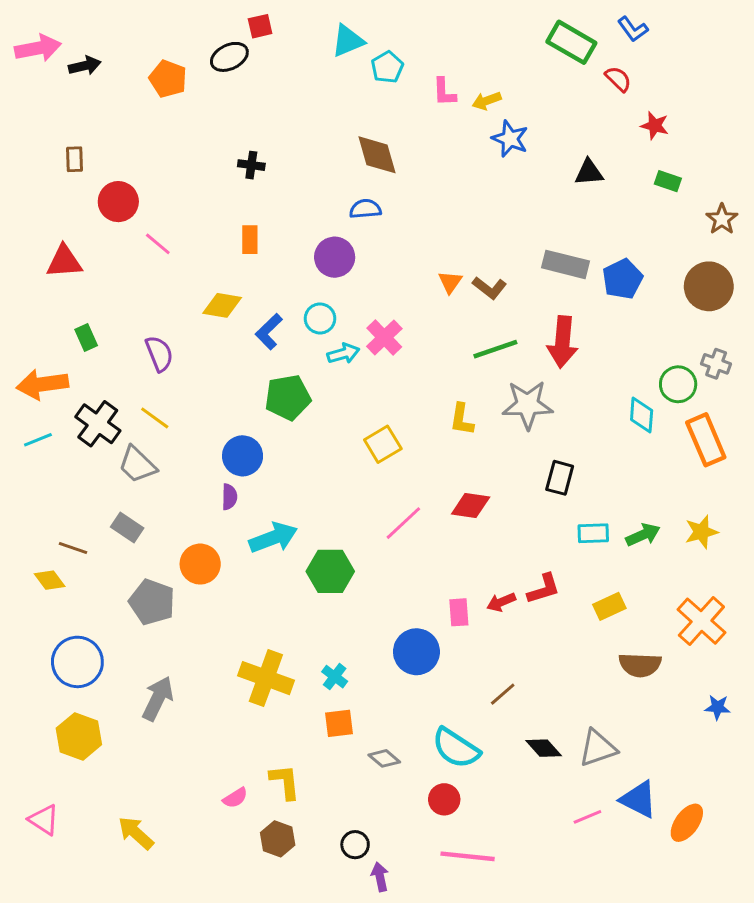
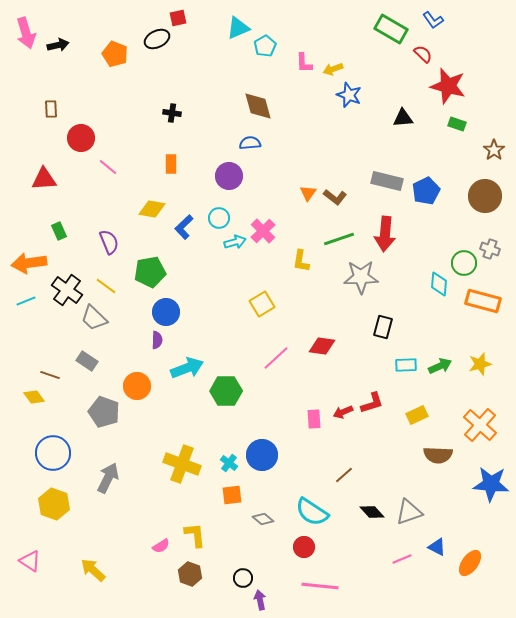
pink arrow: (38, 48) -> (26, 33), turned 84
red star: (655, 126) -> (448, 86), size x1.8
green pentagon: (288, 397) -> (150, 272), moved
yellow L-shape: (462, 419) -> (301, 261), moved
orange rectangle: (706, 440) -> (483, 301), turned -52
blue circle: (416, 652) -> (262, 455), moved
blue star: (718, 707) -> (491, 484), size x2.0
blue triangle: (639, 799) -> (437, 547), size x0.7

